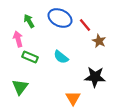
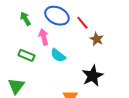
pink arrow: (18, 39) -> (44, 37), moved
black star: (95, 77) -> (93, 76), turned -30

